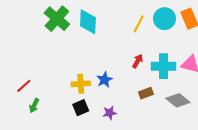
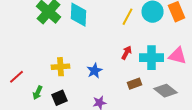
yellow cross: (81, 84) -> (61, 67), moved
green arrow: (34, 106) -> (38, 93), moved
black square: (81, 108) -> (60, 98), moved

